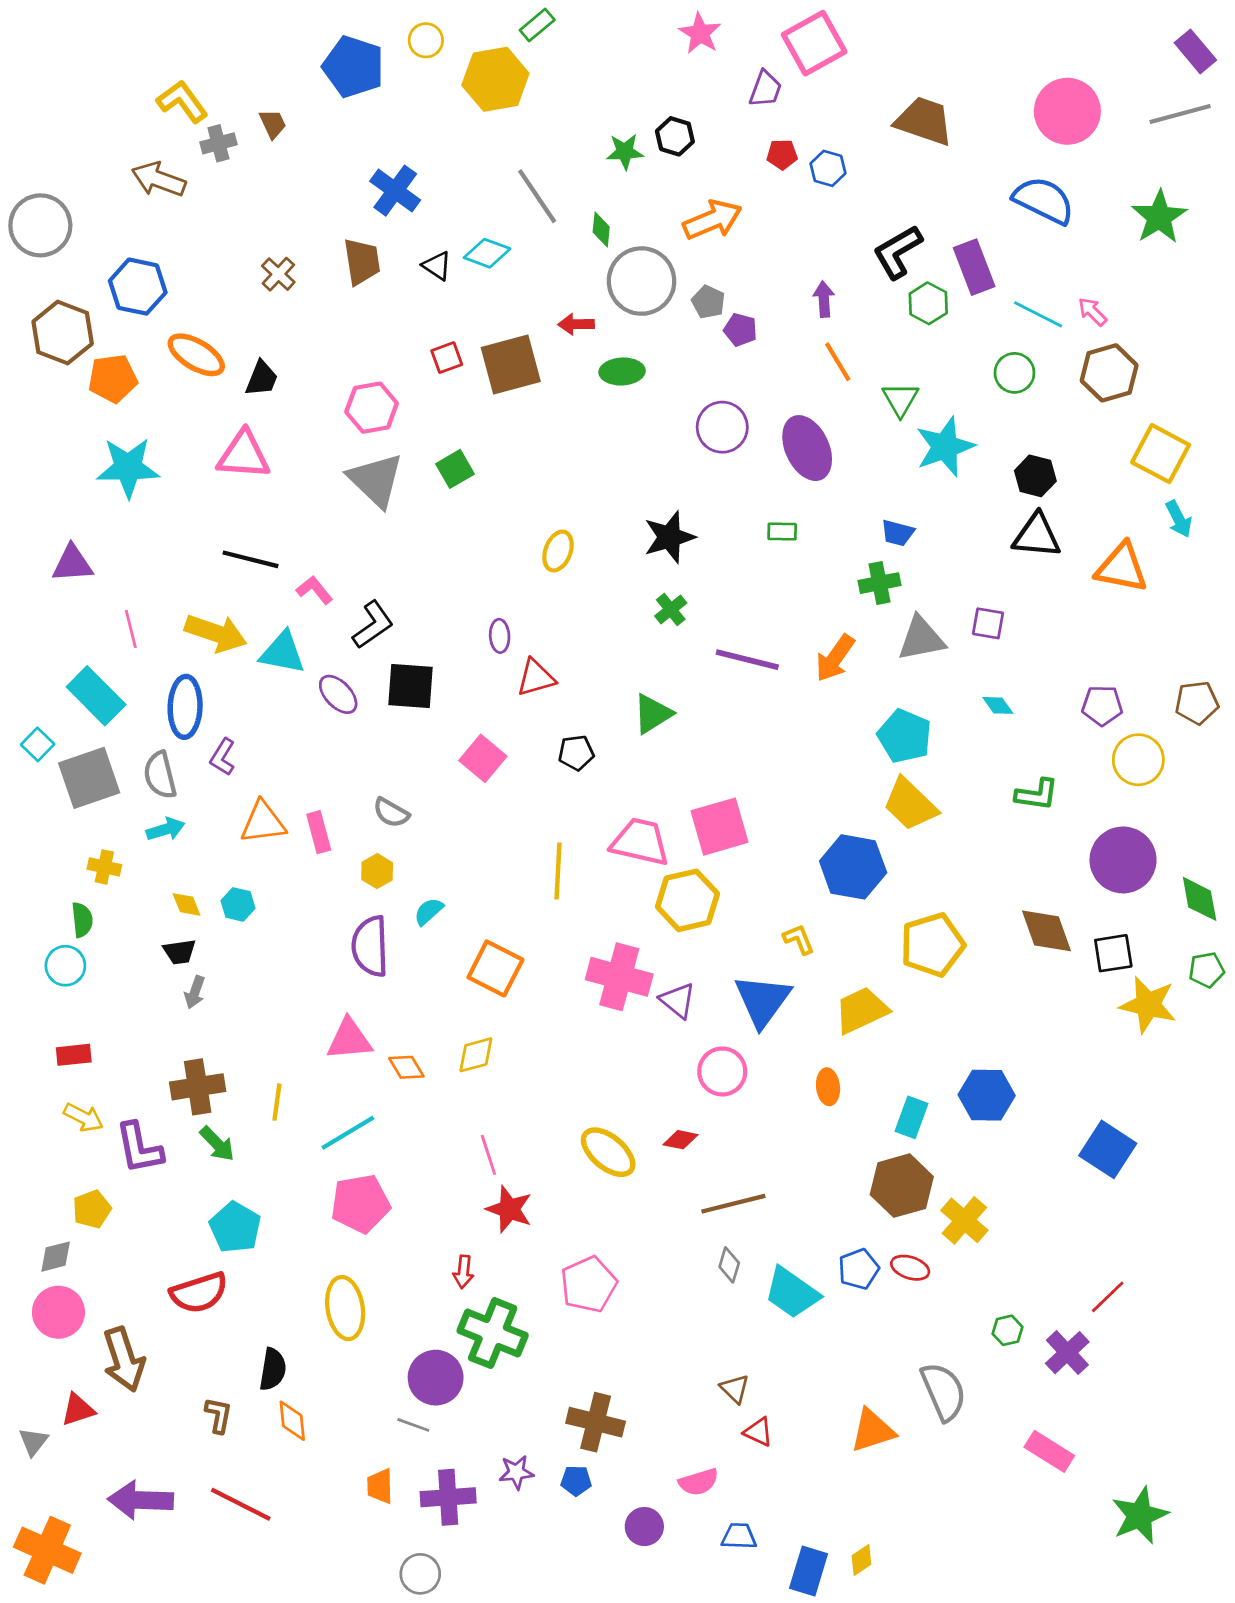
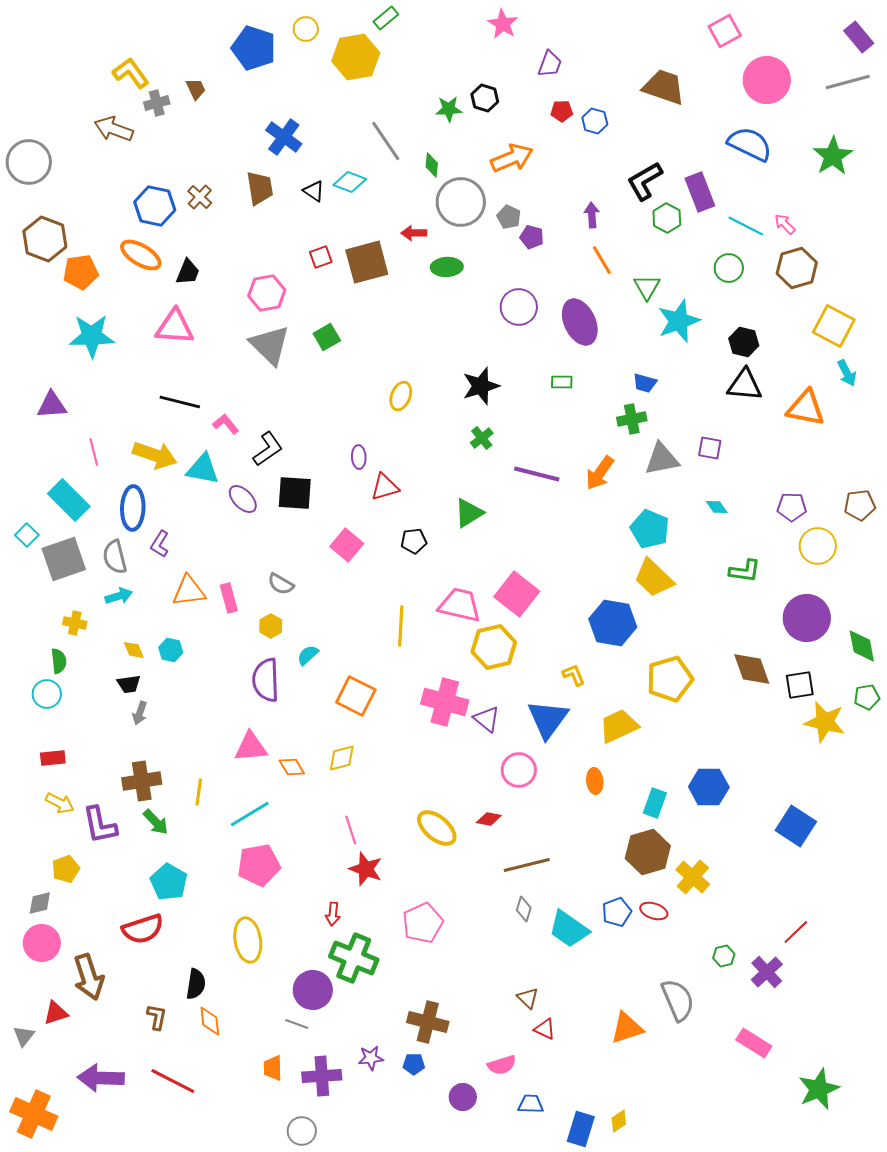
pink square: (814, 43) -> (725, 31), moved, size x0.7
blue hexagon: (138, 287) -> (155, 206), moved
pink square: (719, 827) -> (517, 594), turned -36

